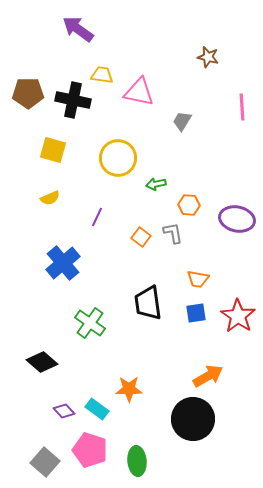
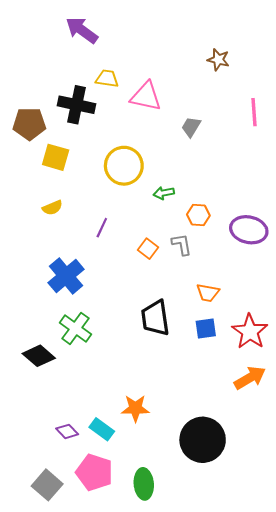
brown pentagon: (28, 93) -> (29, 124), moved
green cross: (90, 323) -> (76, 328), moved
black diamond: (42, 362) -> (39, 356), moved
orange arrow: (208, 376) -> (250, 378), moved

